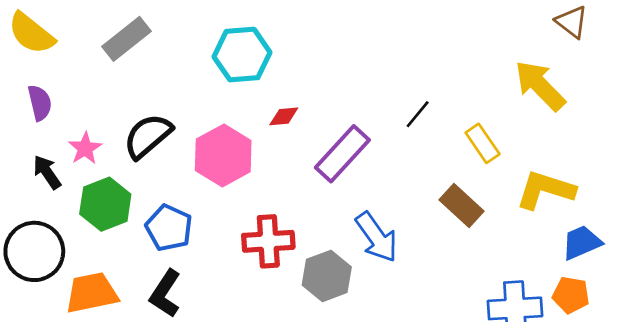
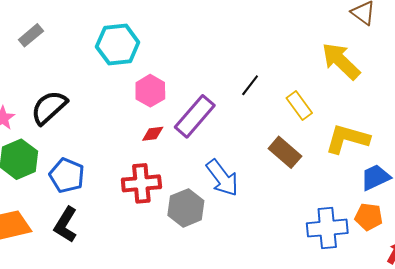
gray rectangle: (126, 39) -> (31, 35), size x0.7
red diamond: (284, 116) -> (153, 134), moved
pink hexagon: (223, 155) -> (150, 91), moved, size x0.7

